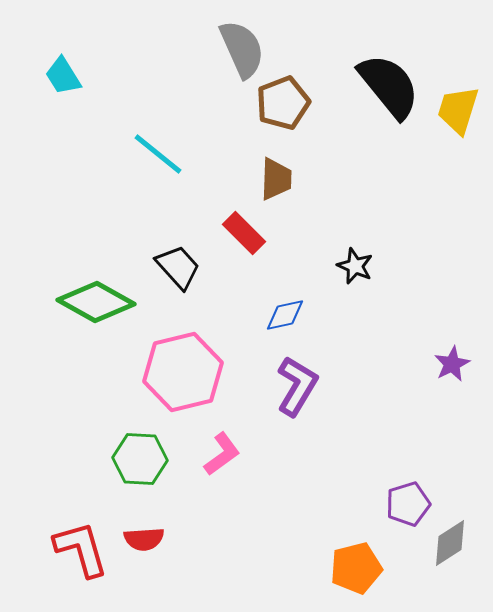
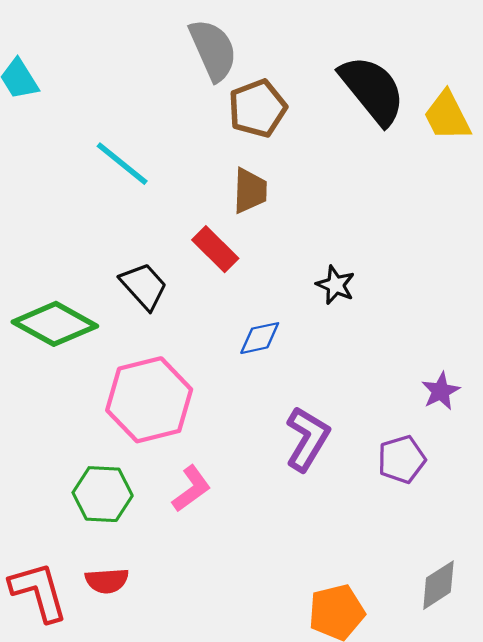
yellow trapezoid: (458, 110) -> (447, 116), turned -44
purple L-shape: (297, 386) -> (307, 439), moved
purple pentagon: (408, 504) -> (402, 459), moved

